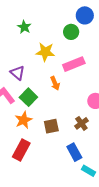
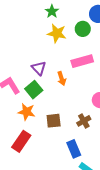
green star: (24, 27) -> (52, 11), moved
yellow star: (45, 52) -> (57, 33), moved
purple triangle: (17, 73) -> (39, 68), moved
orange star: (24, 120) -> (27, 112), turned 30

